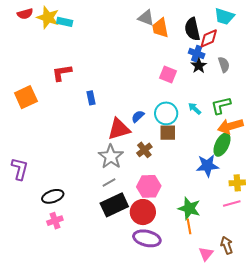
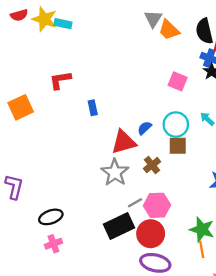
gray triangle: (146, 18) -> (153, 19), turned 42
orange trapezoid: (160, 28) -> (169, 30), turned -35
gray line: (109, 182) -> (135, 203), moved

